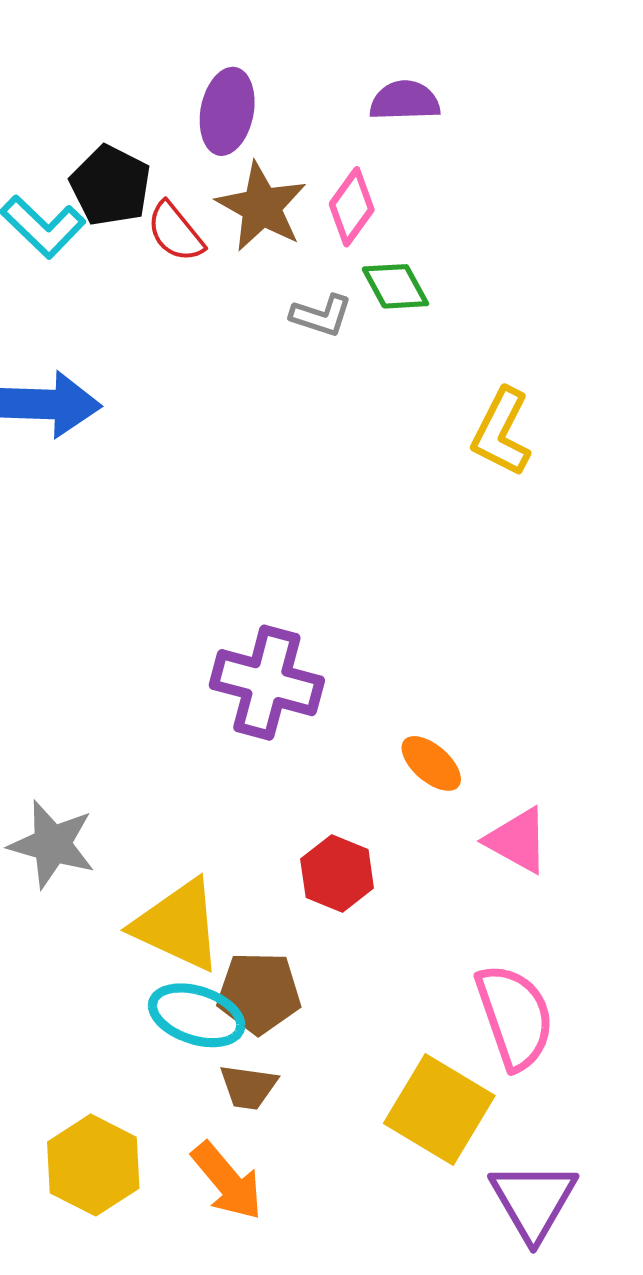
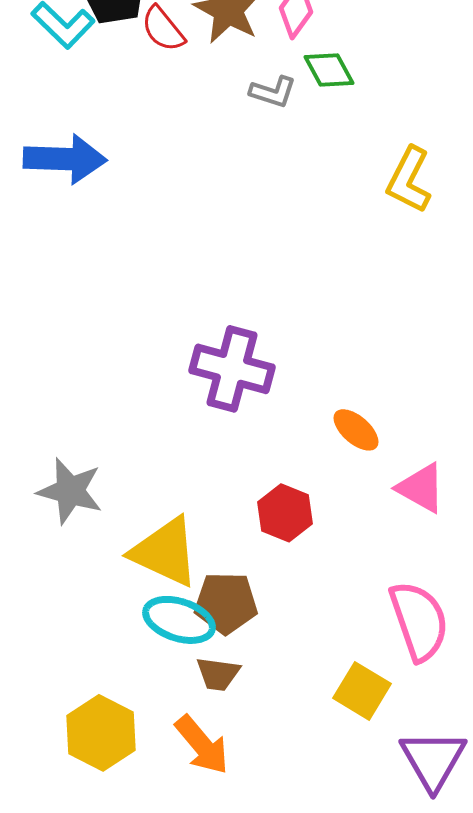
yellow square: (439, 1109) -> (362, 691), size x0.7

